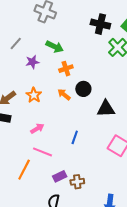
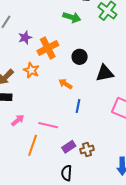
green arrow: (55, 47) -> (72, 17), moved
orange cross: (66, 69) -> (48, 48), moved, size x1.5
orange arrow: (64, 94) -> (65, 84), moved
pink arrow: (37, 128) -> (18, 120), moved

